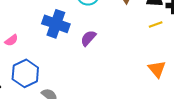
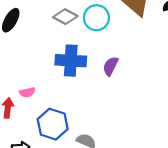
pink semicircle: (11, 40) -> (27, 92), turned 40

